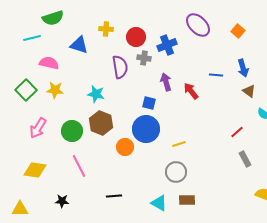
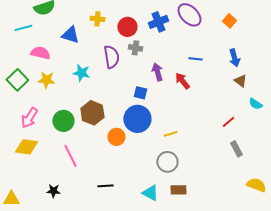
blue cross: (167, 45) -> (158, 22), moved
blue line: (216, 75) -> (195, 59), moved
cyan star: (96, 94) -> (81, 73), moved
yellow diamond: (35, 170) -> (26, 147), moved

